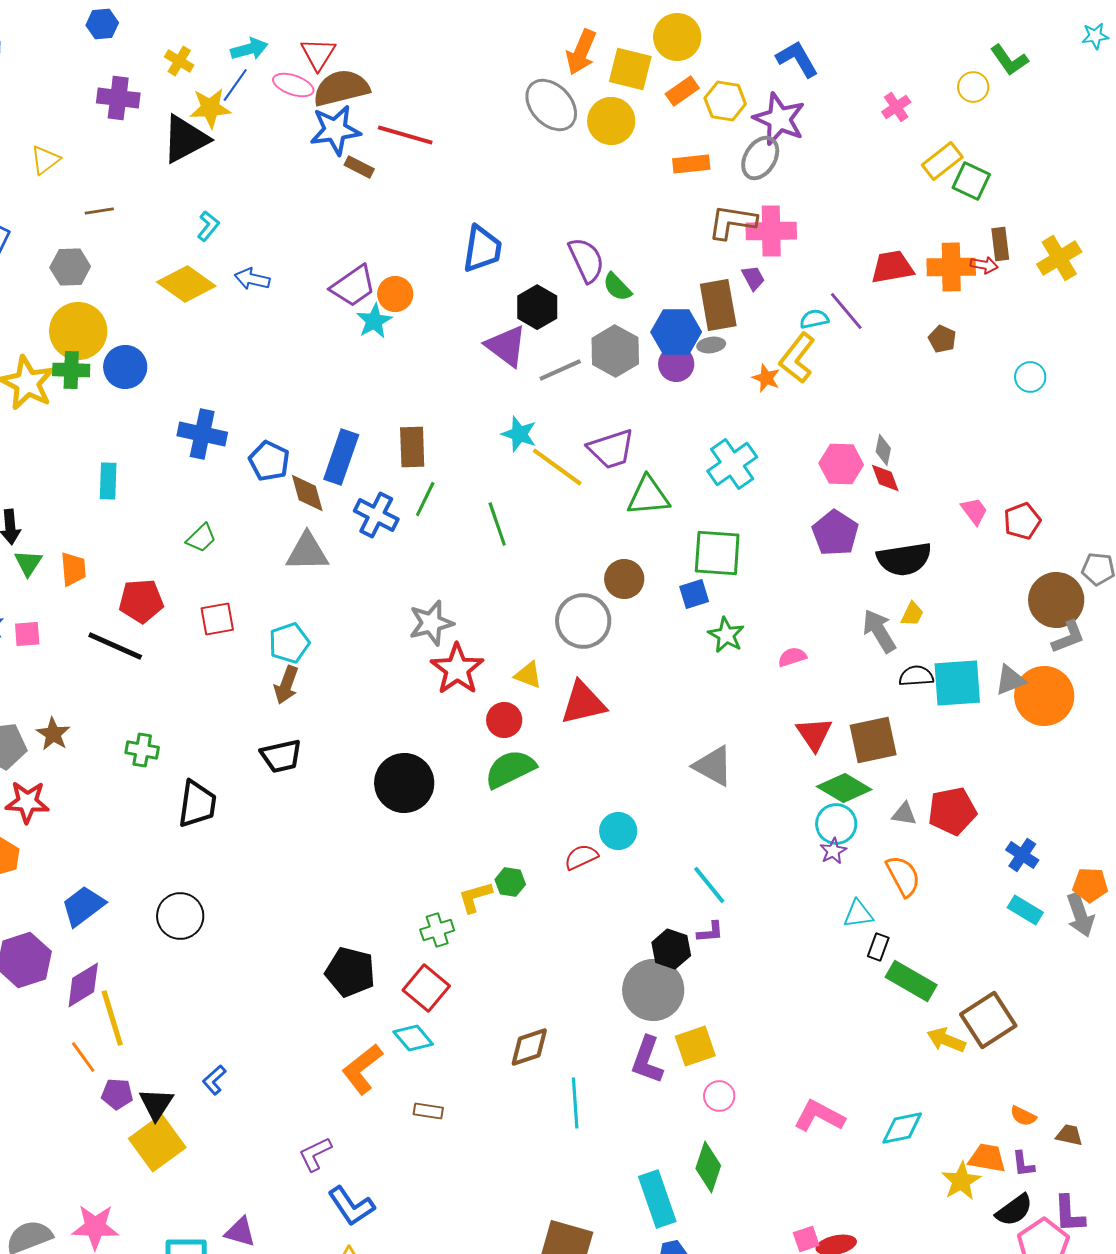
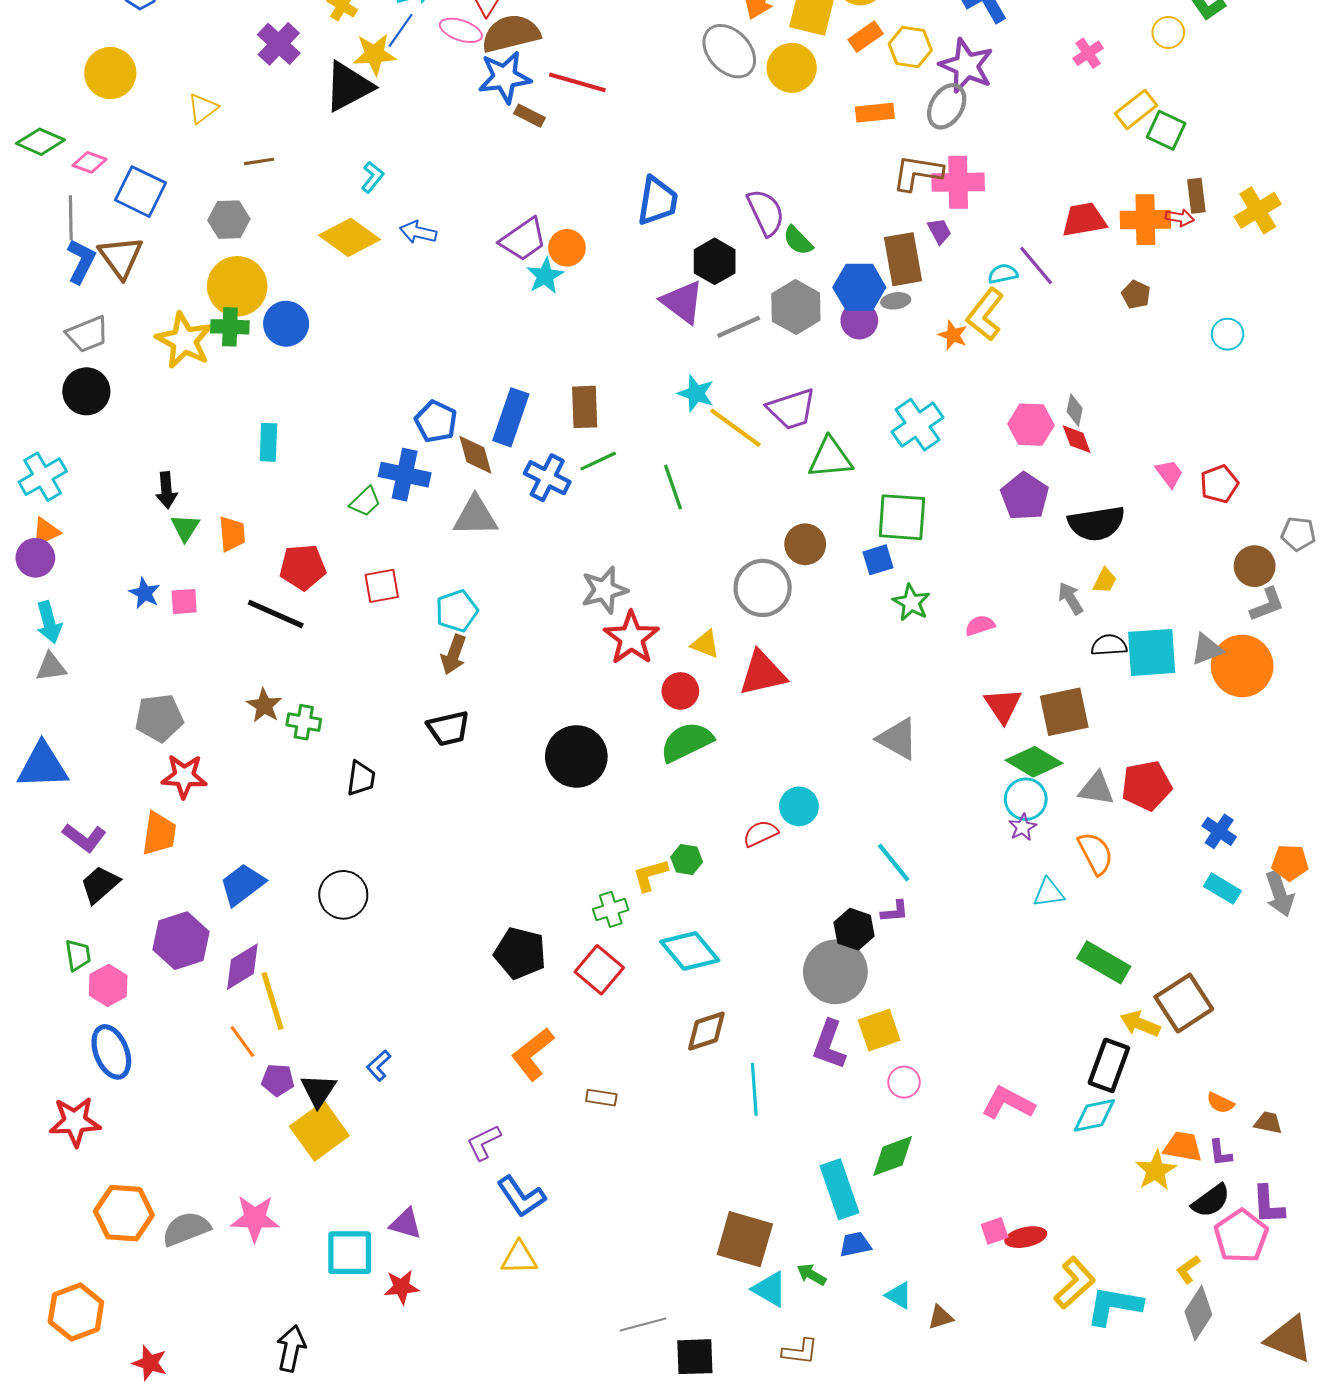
purple cross: (118, 98) -> (279, 44), turned 36
blue cross: (202, 434) -> (405, 475), moved
green line: (425, 499) -> (598, 461), turned 39
brown circle: (1056, 600) -> (1255, 566), size x0.7
gray arrow: (879, 631) -> (1070, 598), size x0.7
brown star: (53, 734) -> (264, 706), moved
black trapezoid: (197, 804) -> (361, 778), size x0.7
gray triangle: (904, 814) -> (1096, 789), size x1.4
black rectangle: (878, 947) -> (1109, 1065), moved, size x1.8
cyan diamond: (413, 1038) -> (690, 951), moved, size x1.4
green diamond: (708, 1167) -> (893, 1156), turned 51

